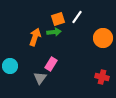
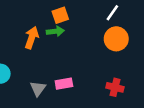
white line: (77, 17) -> (112, 13), moved
pink rectangle: (51, 64) -> (64, 84), moved, turned 48

